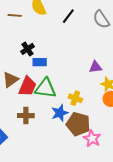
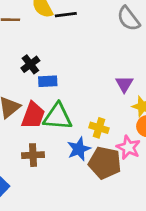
black line: (68, 16) -> (66, 15), moved, turned 49
purple triangle: (96, 67) -> (124, 84), turned -48
pink star: (92, 138) -> (128, 147), moved

